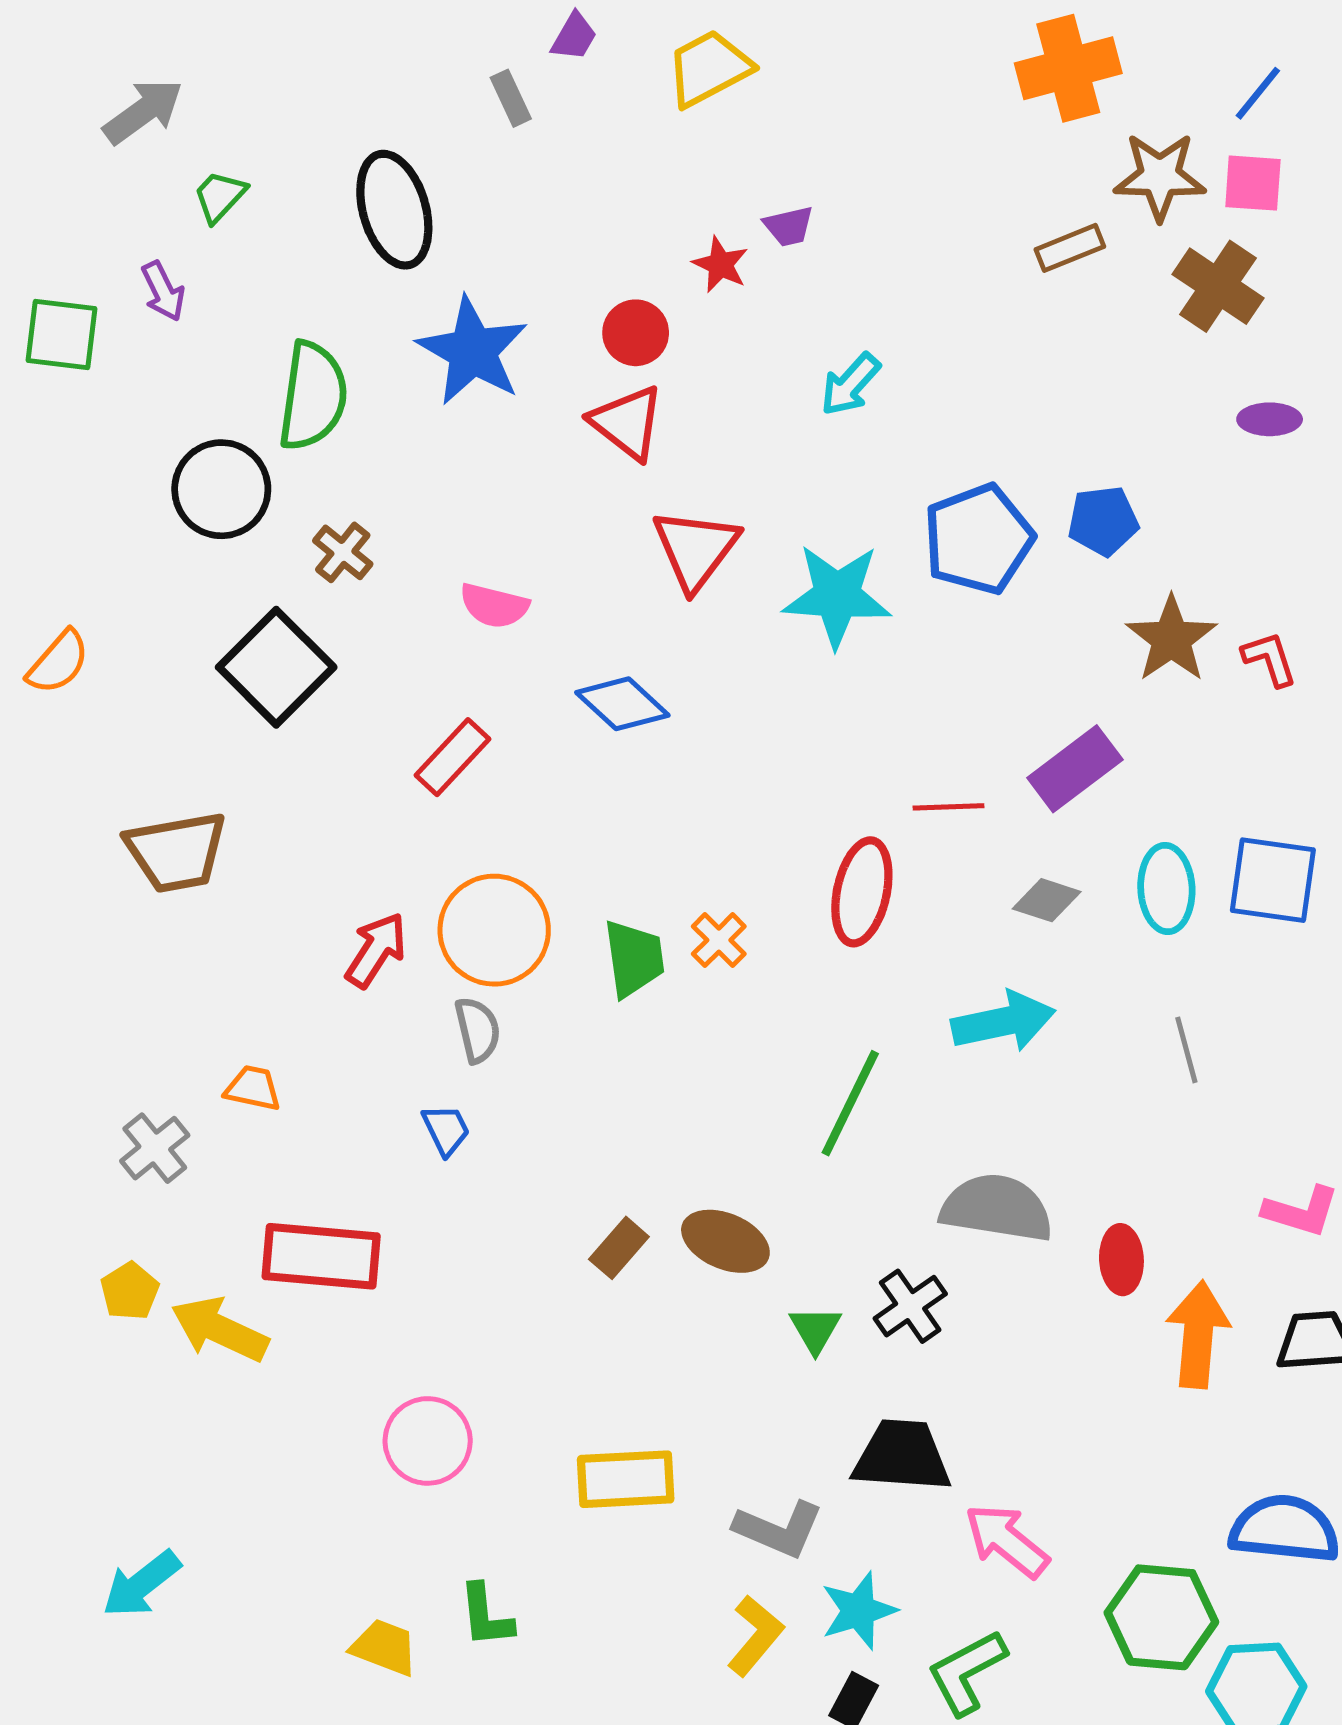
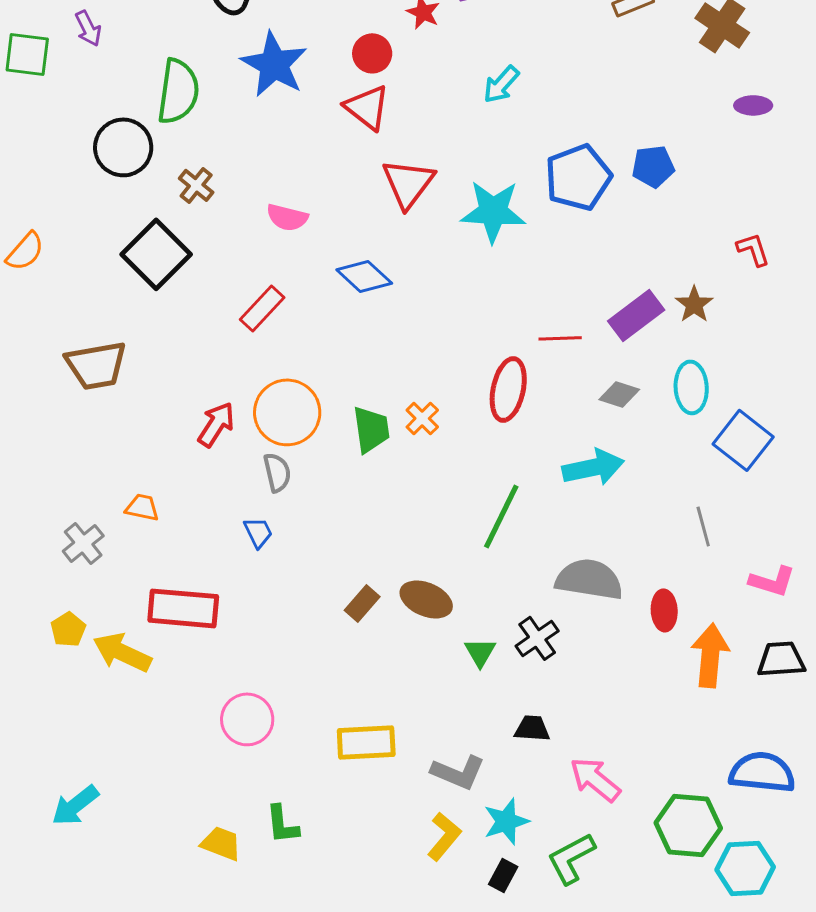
brown star: (1171, 639) -> (694, 304), moved, size x0.7
blue square: (1273, 880) -> (743, 440), moved, turned 30
gray line: (1186, 1050) -> (703, 526), moved
black trapezoid: (902, 1456) -> (532, 728), size x0.6

